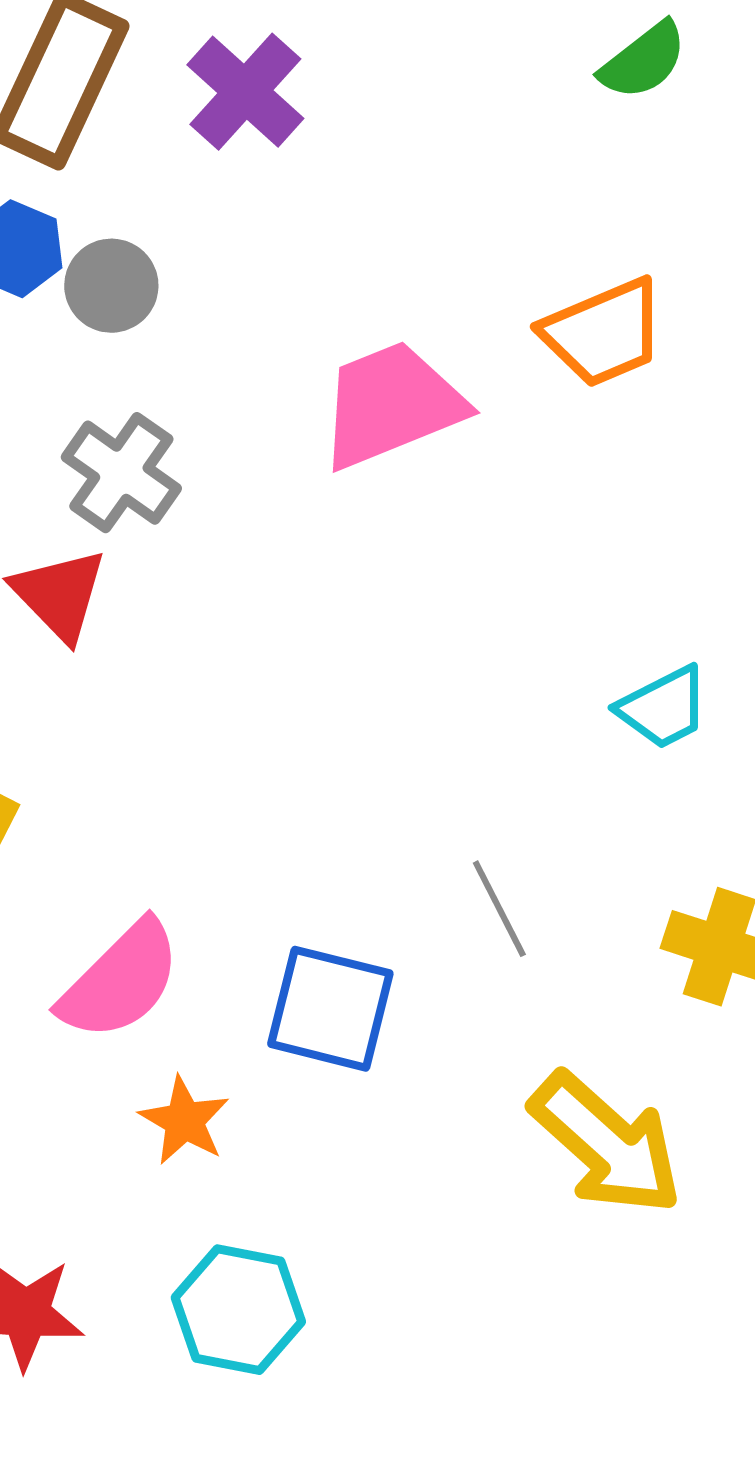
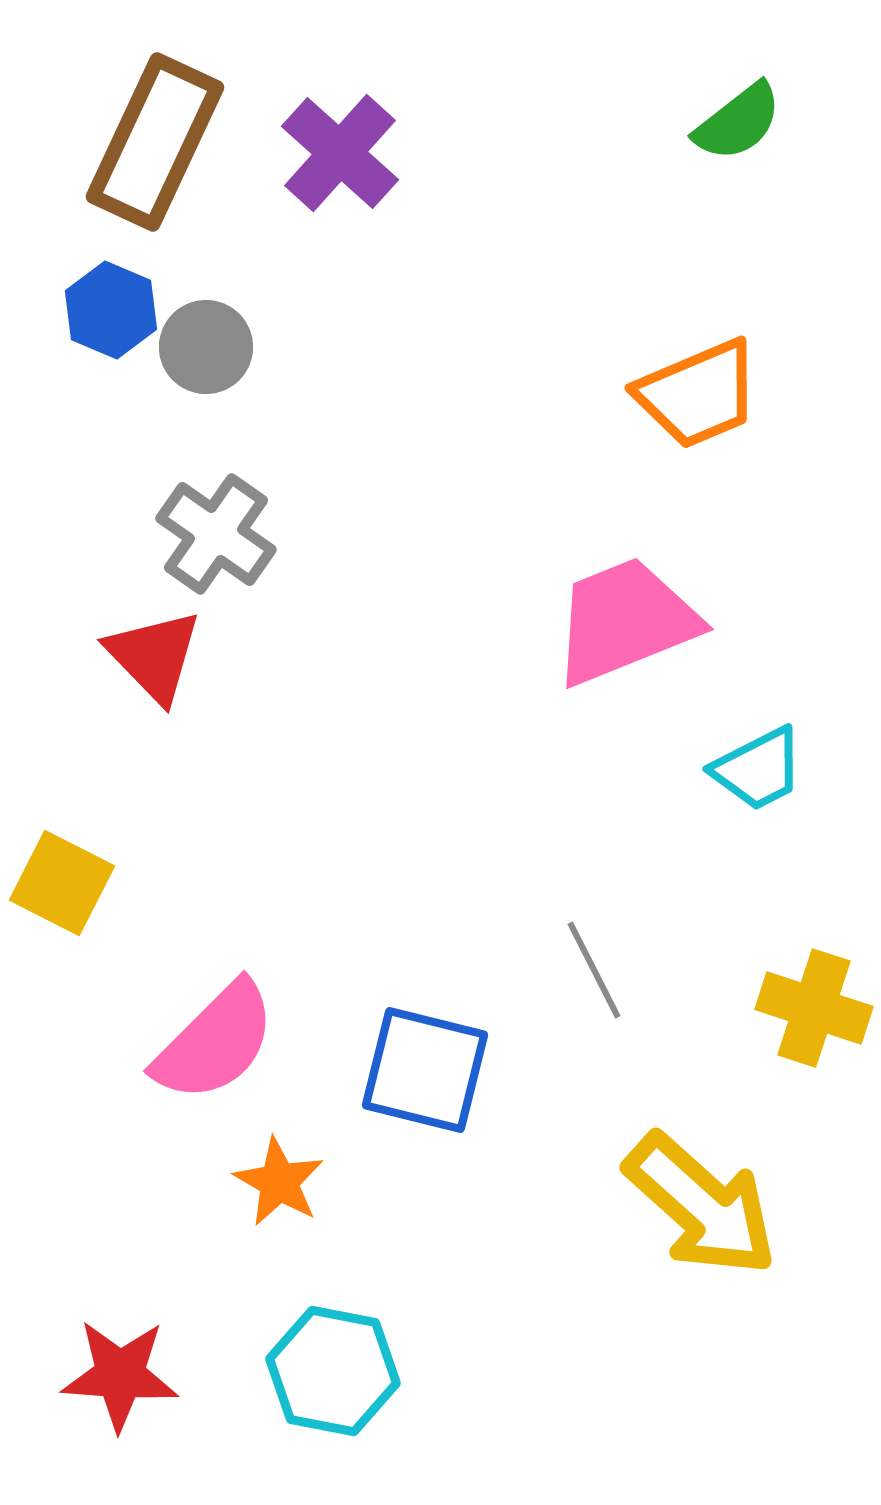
pink trapezoid: (391, 405) -> (625, 621), moved

